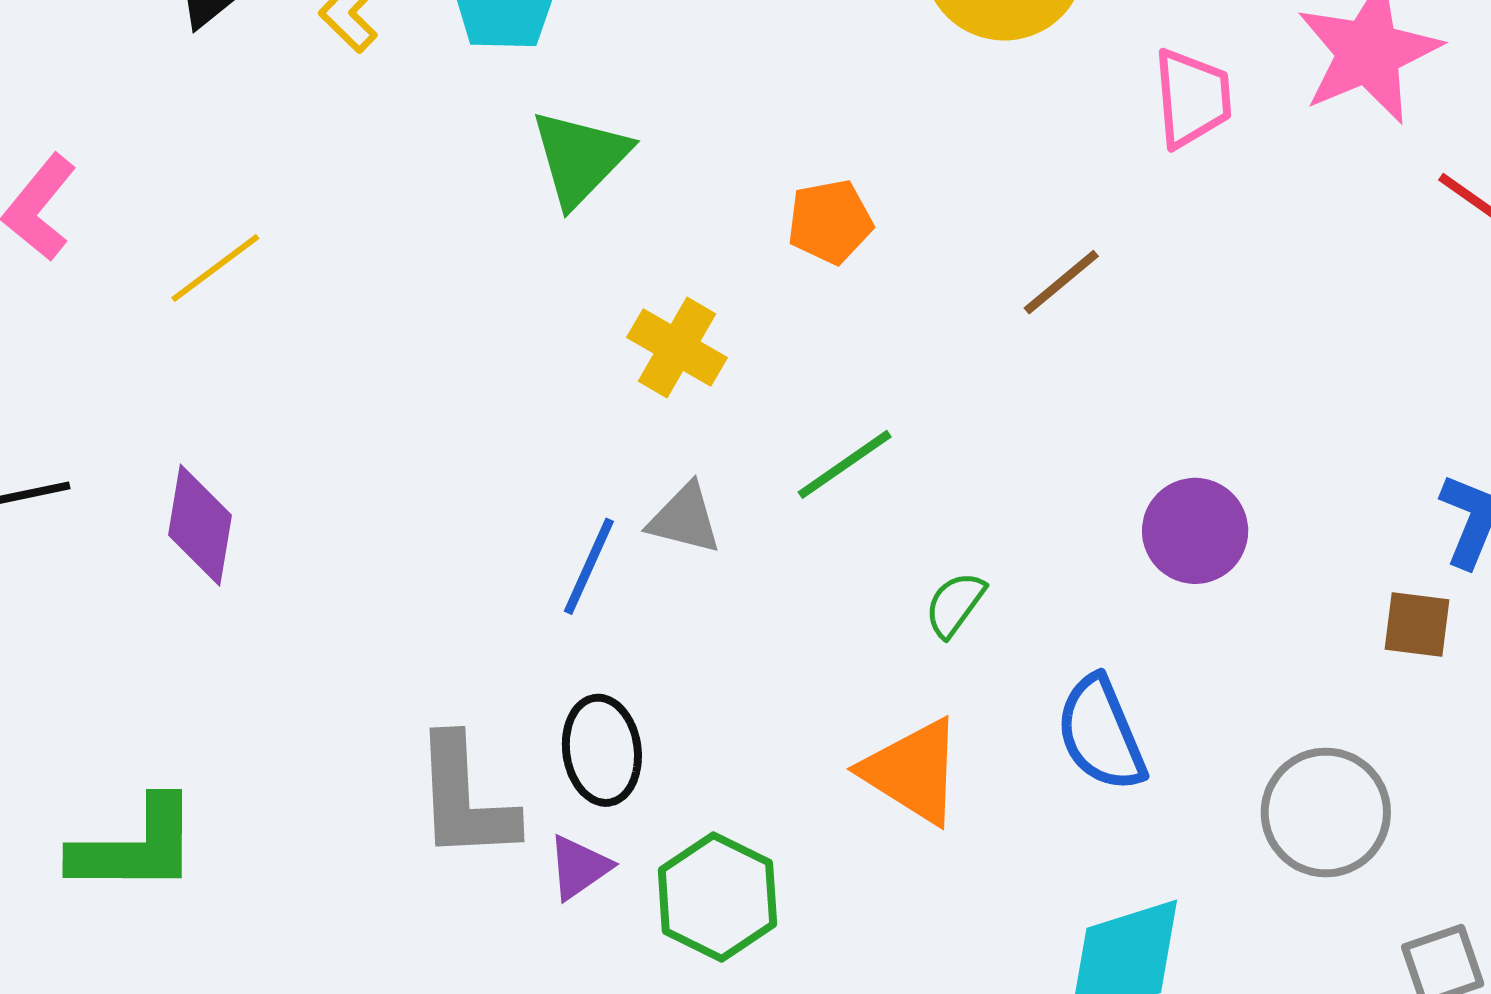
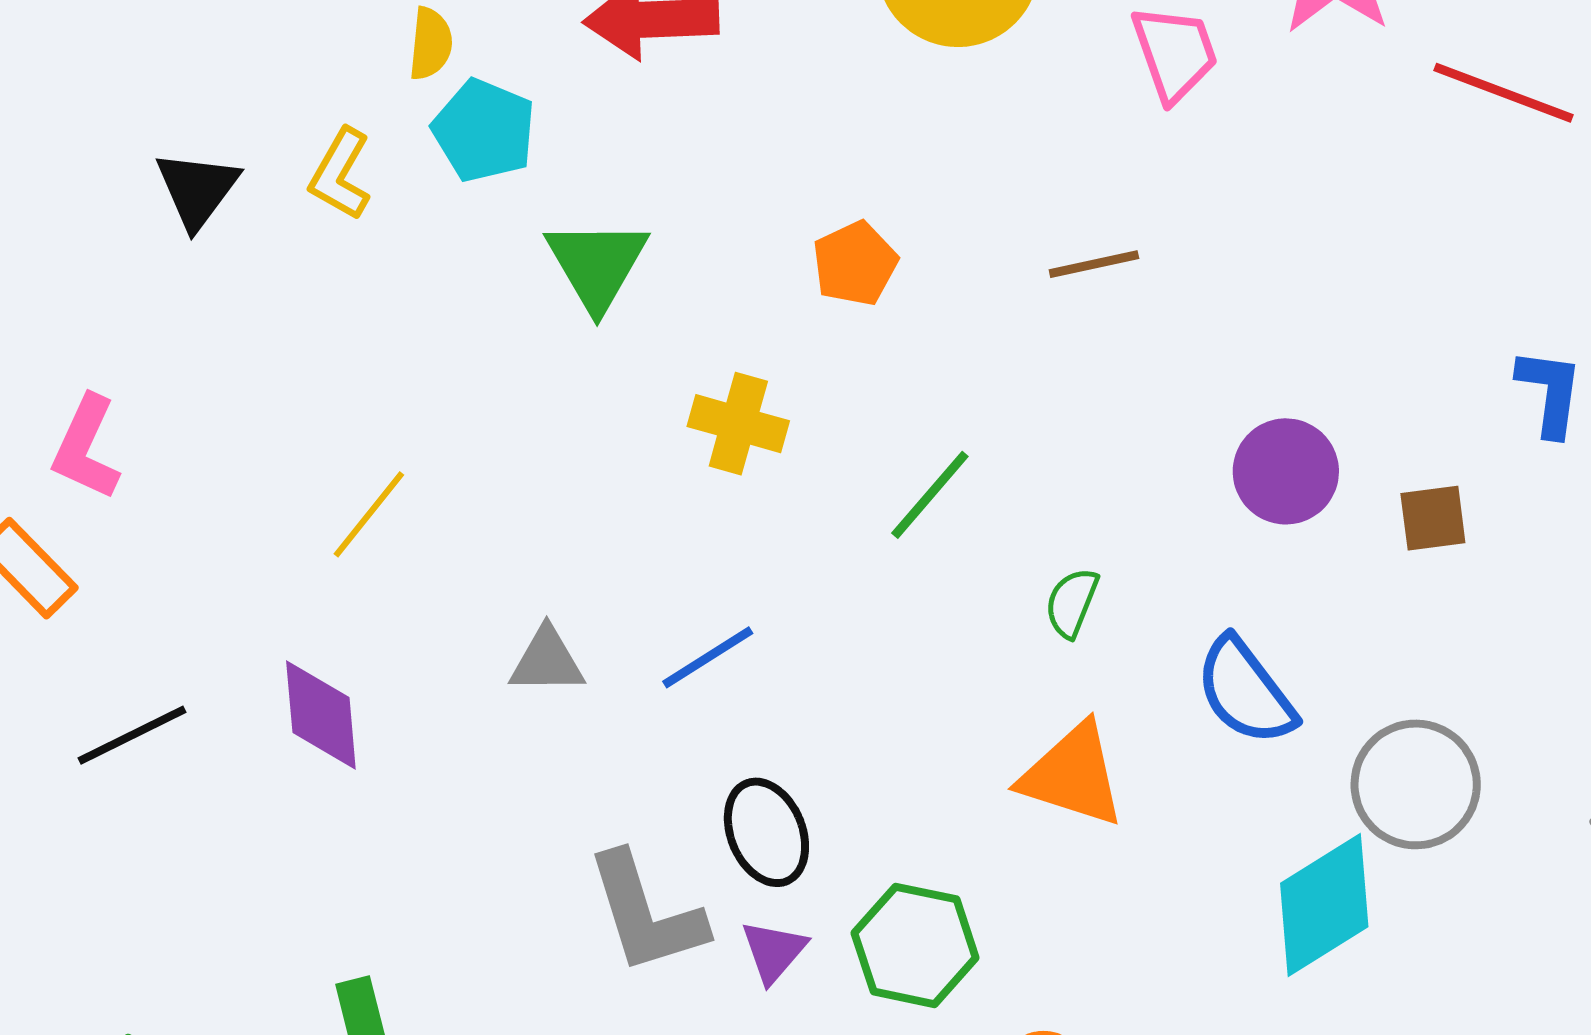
yellow line: (215, 268) -> (369, 514), moved
brown line: (1061, 282) -> (1094, 264), turned 42
gray triangle: (685, 519) -> (547, 661), moved
blue line: (589, 566) -> (708, 657), turned 48
brown square: (1417, 624) -> (1433, 518), moved
gray circle: (1326, 813) -> (1416, 784), moved

